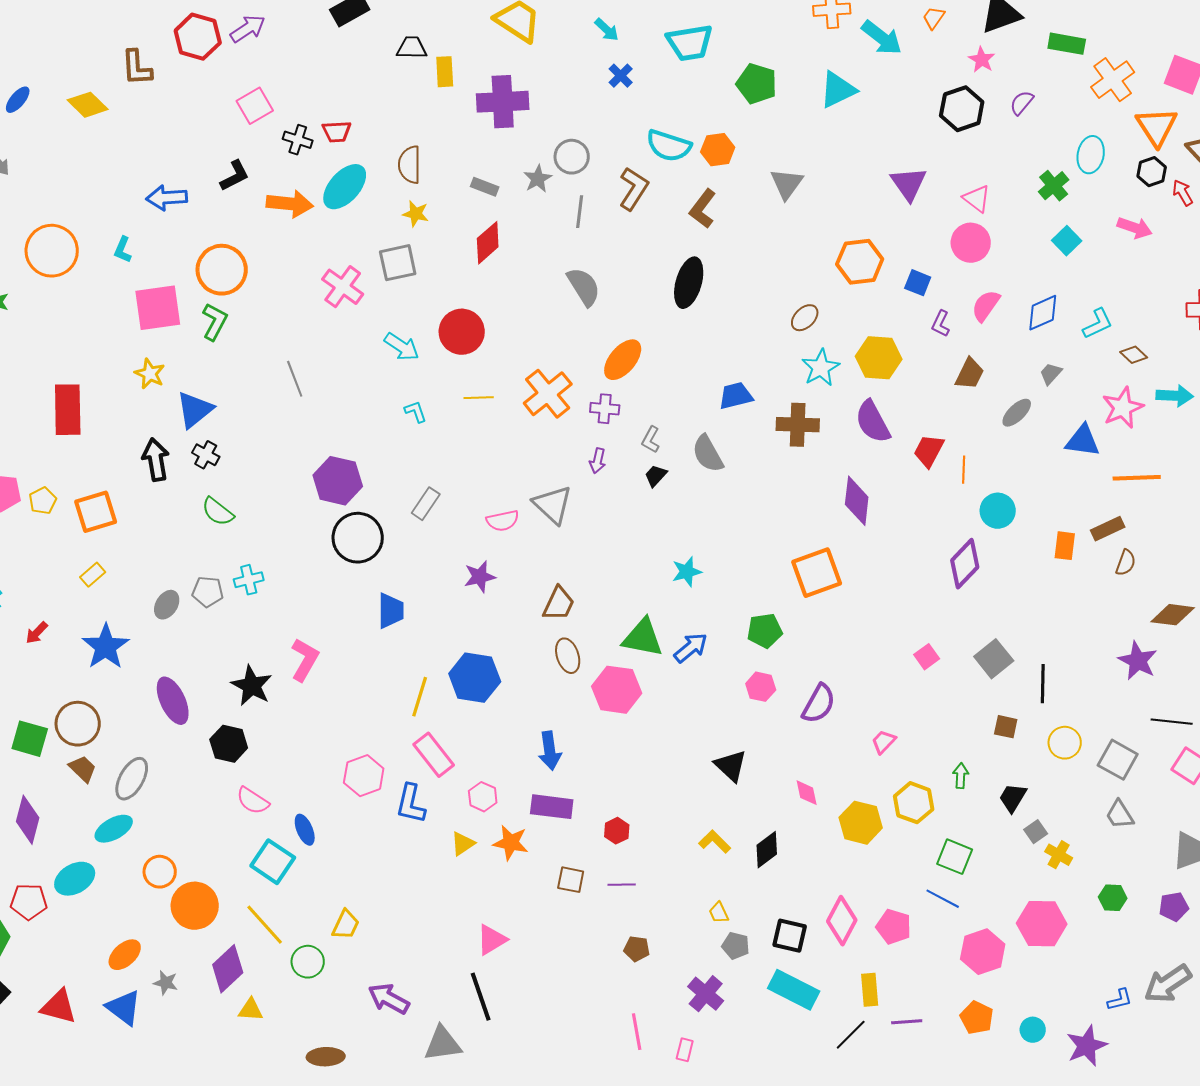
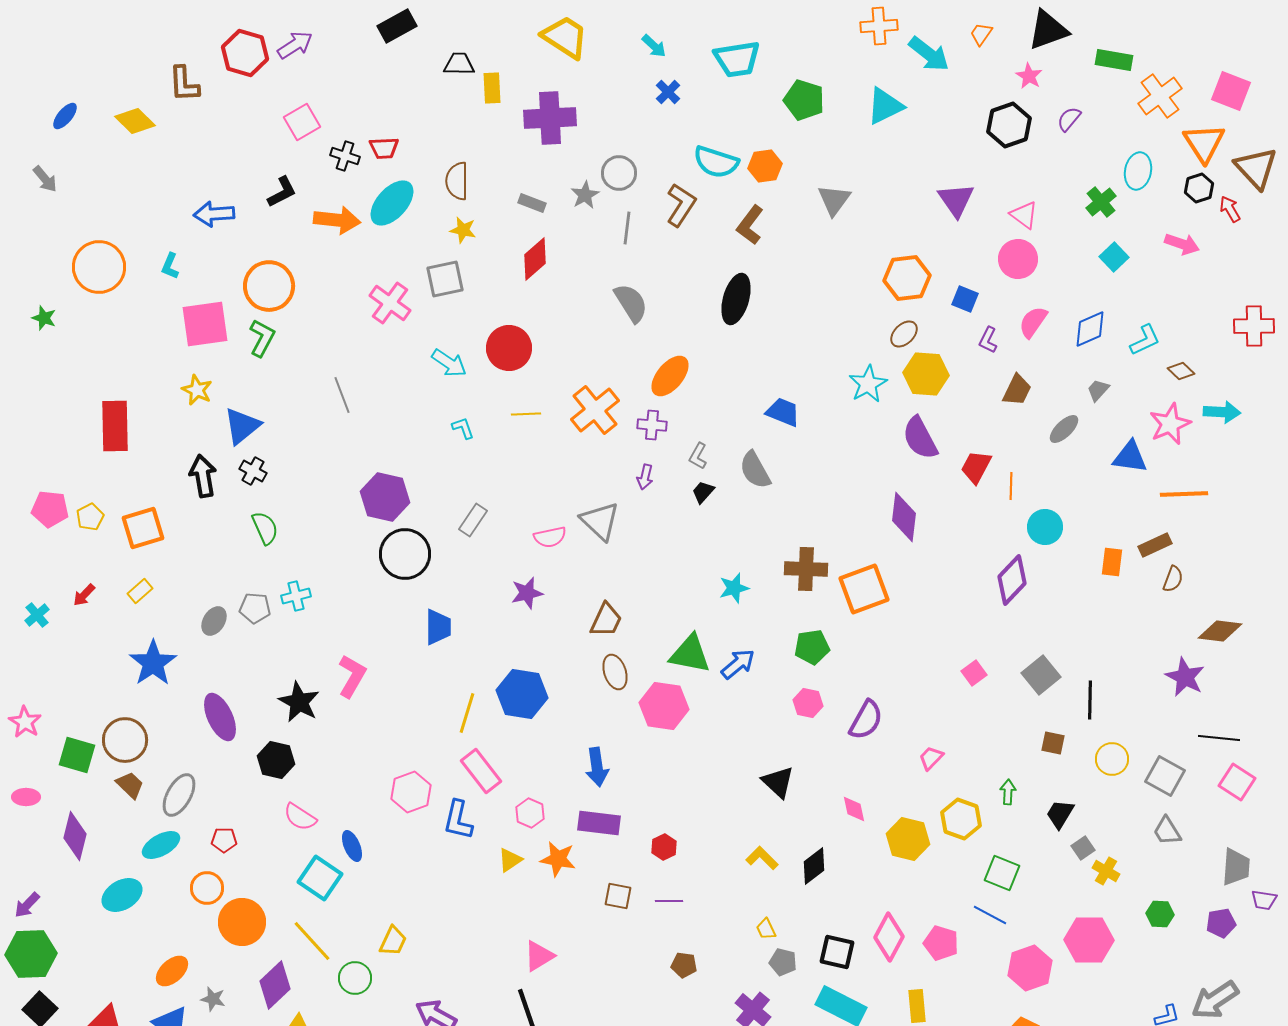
brown ellipse: (805, 318) -> (904, 334), moved
blue trapezoid: (736, 396) -> (783, 412), turned 36
brown cross: (798, 425) -> (806, 569), moved
green semicircle: (218, 512) -> (265, 528), turned -152
red arrow: (37, 633) -> (84, 595), moved
red pentagon: (29, 902) -> (224, 840), moved, size x0.7

